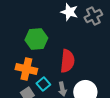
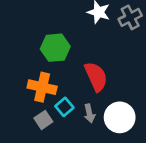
red semicircle: (67, 61) -> (96, 77), turned -30

